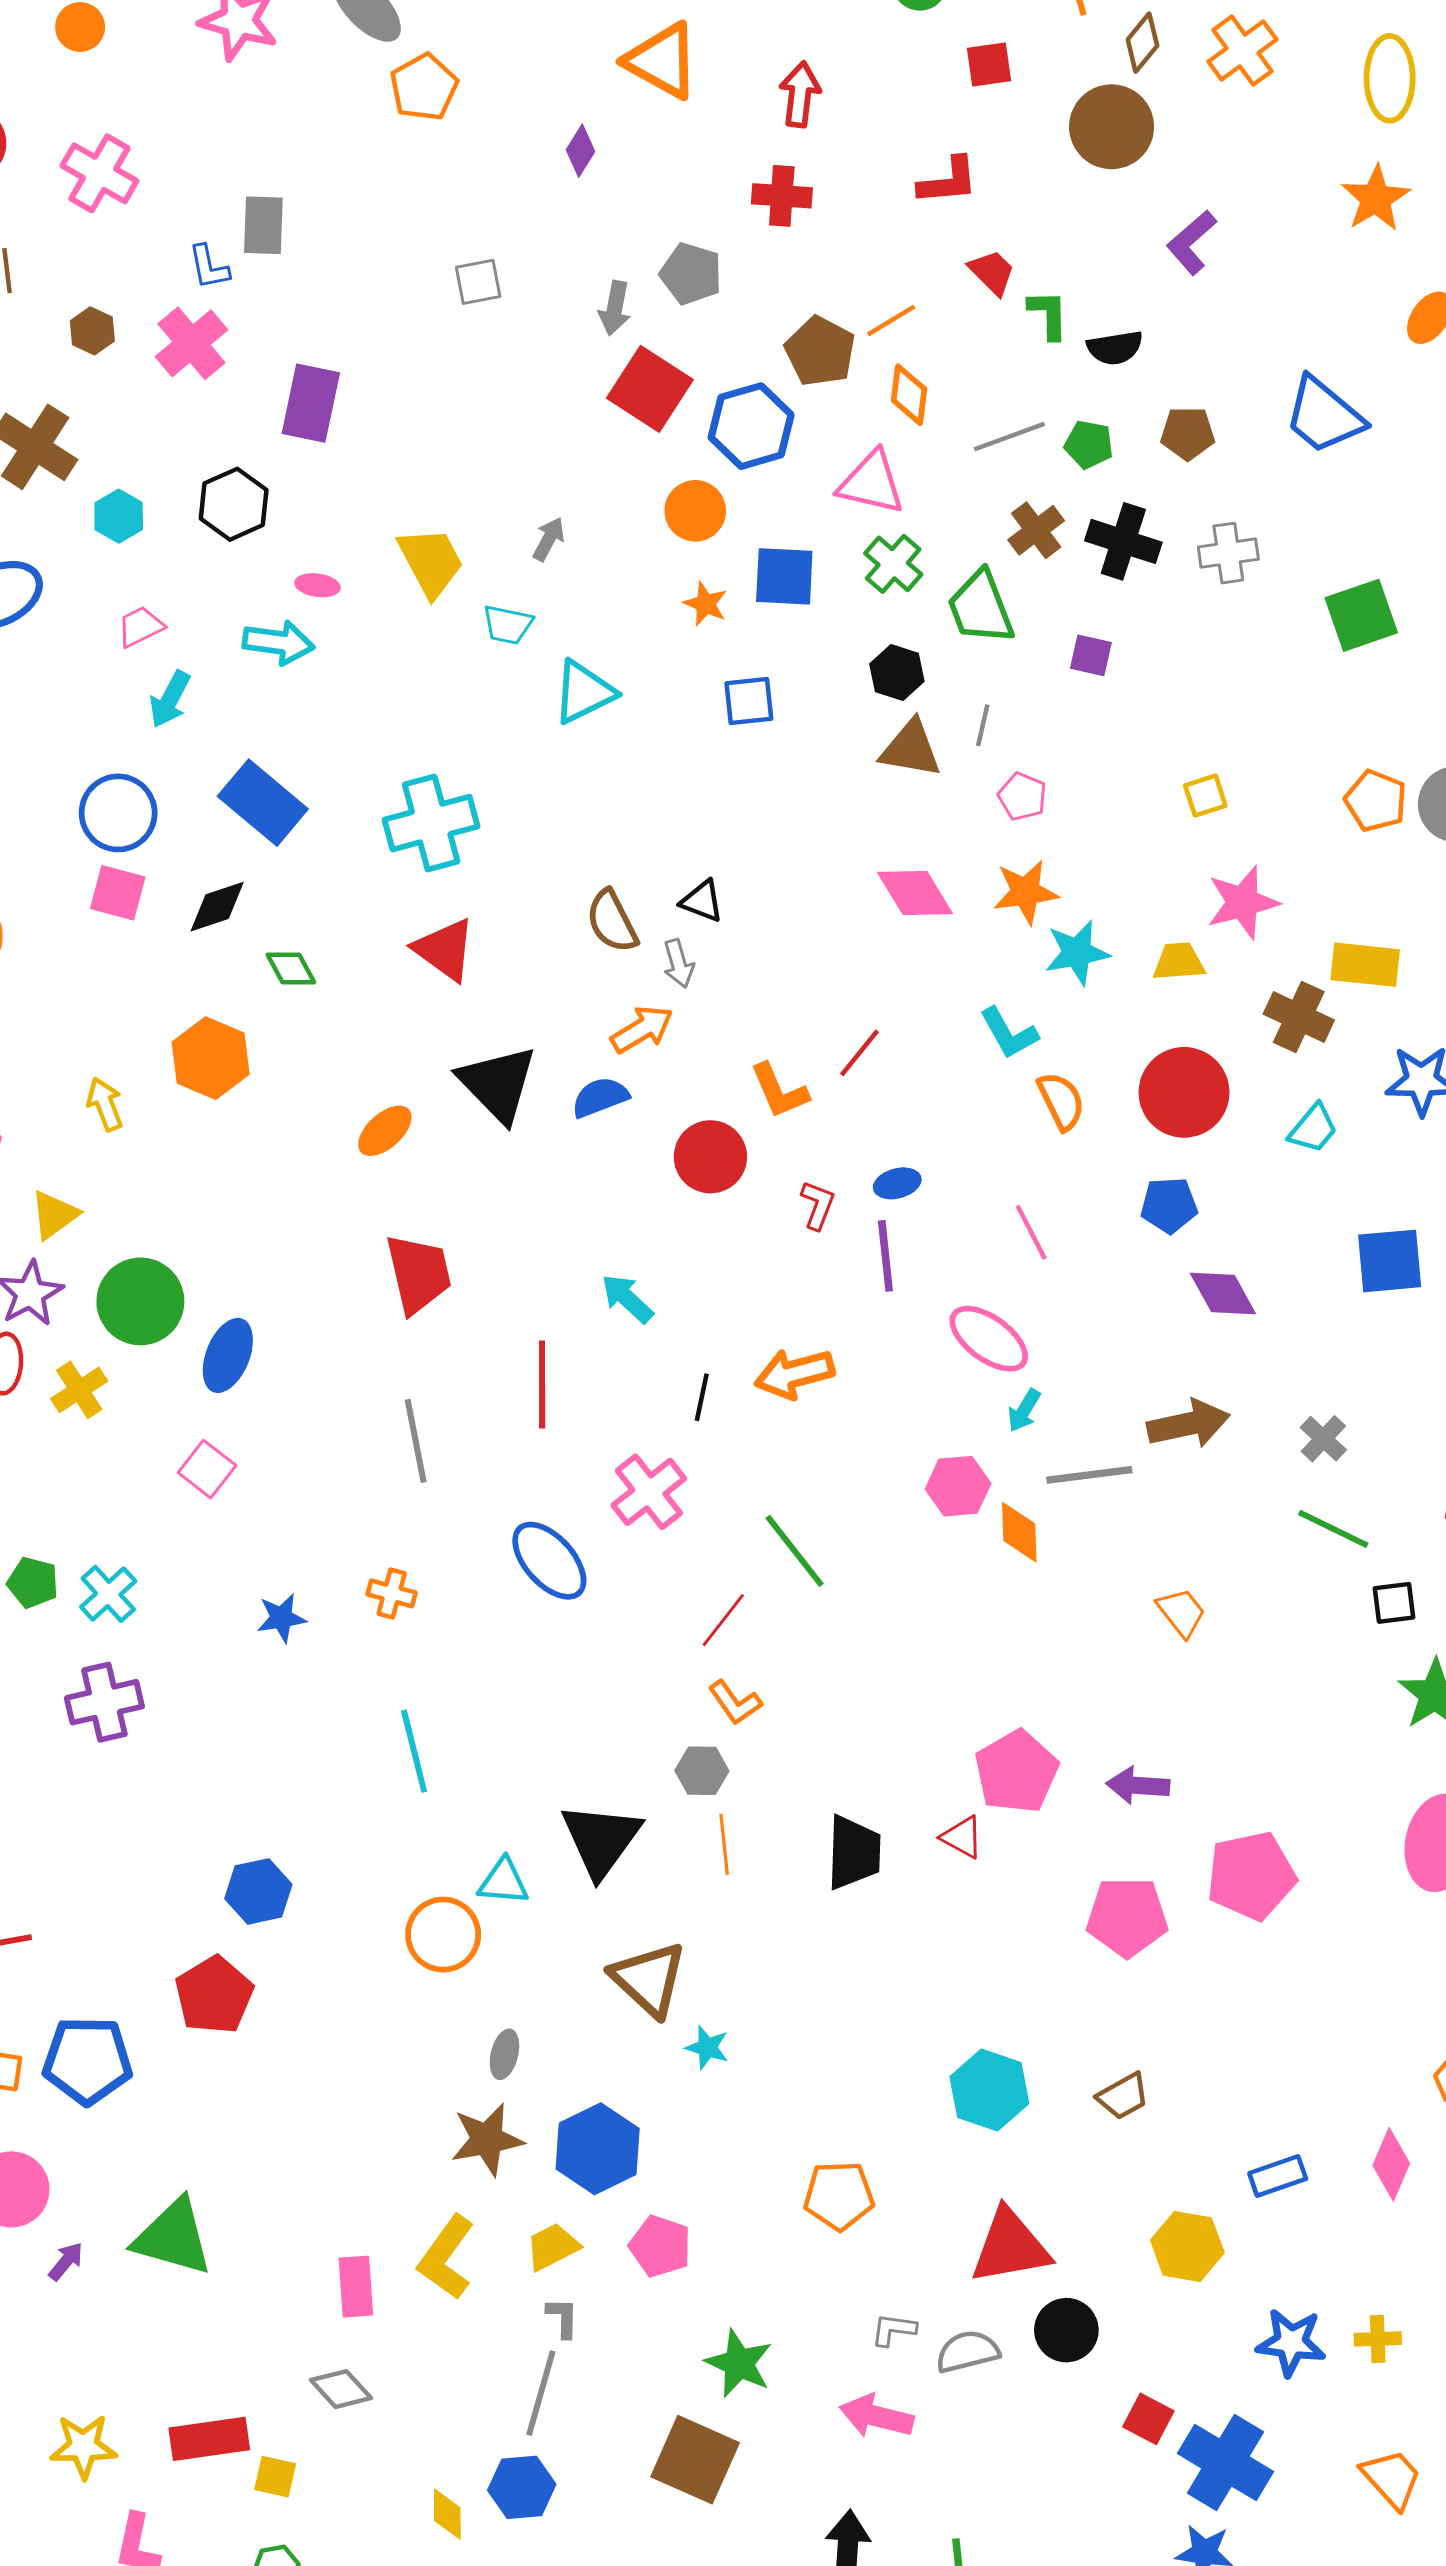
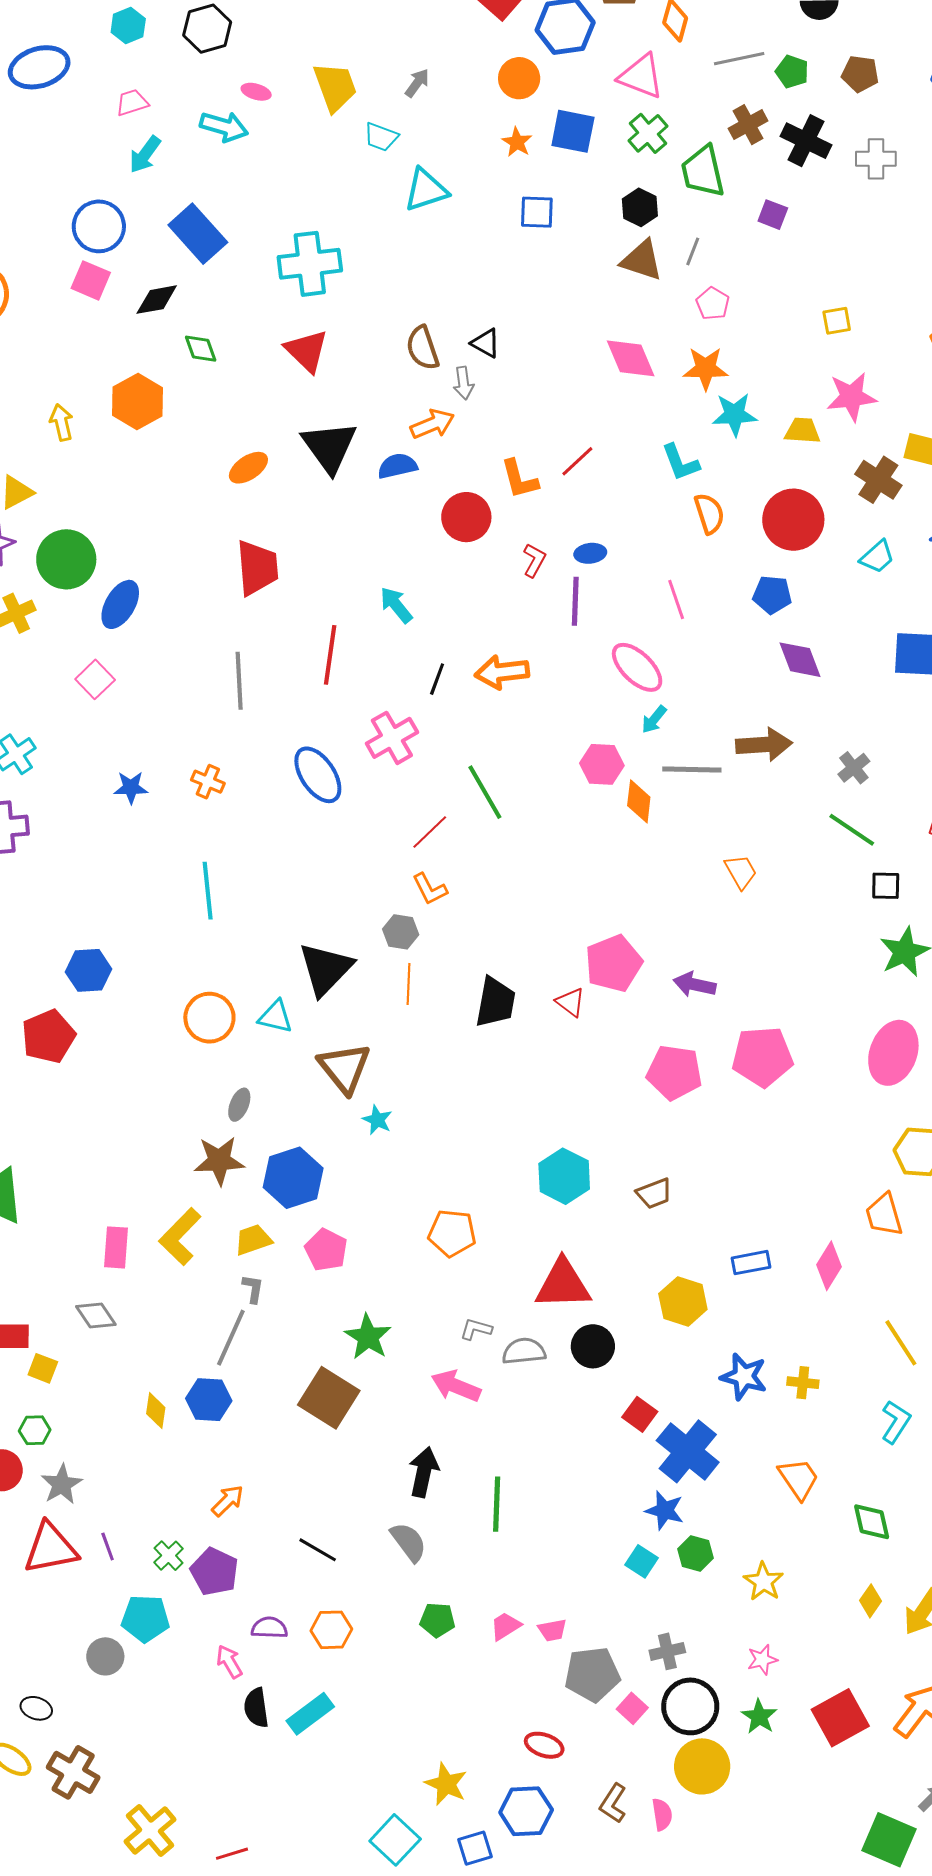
cyan triangle: (504, 1882) -> (275, 1017), moved

